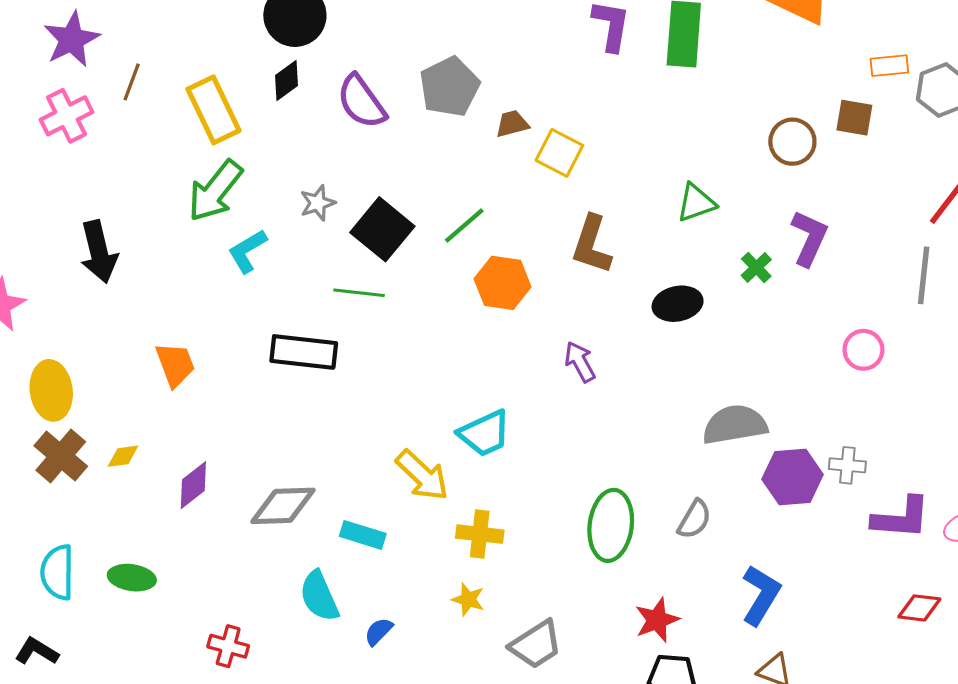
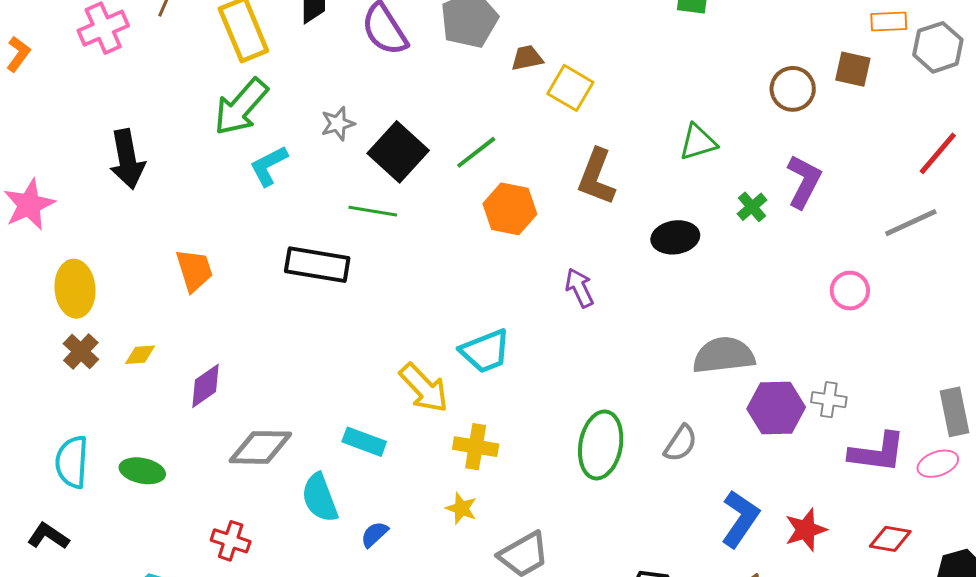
gray line: (924, 275) -> (911, 223), turned 56
brown cross: (61, 456) -> (81, 351), size x0.7
gray diamond: (283, 506) -> (260, 447), moved
red star: (657, 620) -> (806, 530), moved

